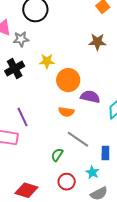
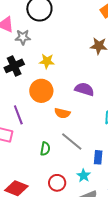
orange circle: (68, 80) -> (41, 91), moved
purple semicircle: (90, 97) -> (84, 89), moved
green semicircle: (57, 155) -> (45, 149), moved, turned 152

